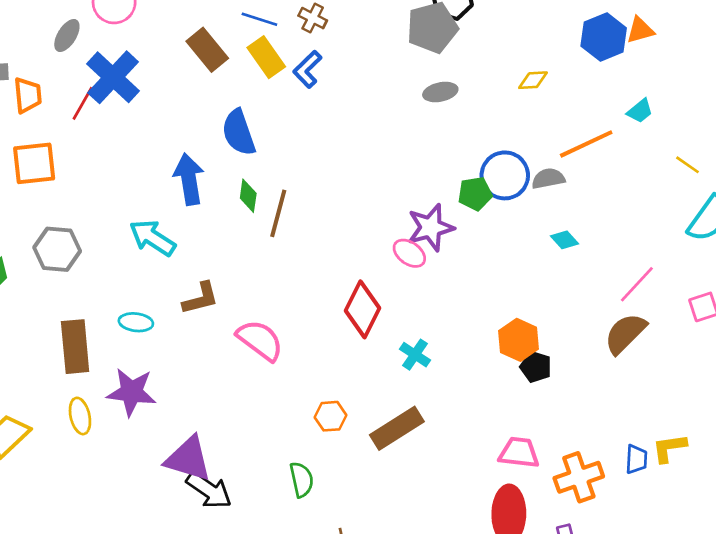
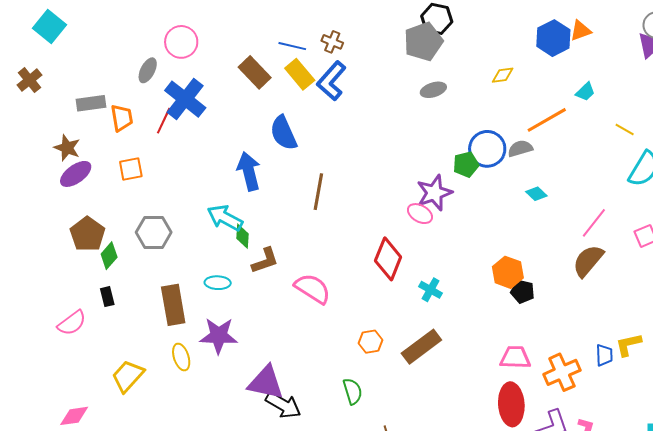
blue L-shape: (307, 69) -> (332, 81), size x1.4
orange square: (34, 163) -> (131, 169), size x0.7
green diamond: (248, 196) -> (243, 236), moved

